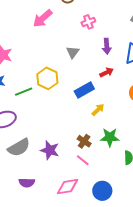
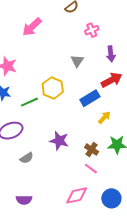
pink arrow: (43, 18) -> (32, 27), moved
red arrow: (107, 72) -> (112, 80), size x1.5
gray semicircle: (19, 147) -> (27, 158), size x0.6
purple star: (50, 150) -> (59, 141), moved
purple semicircle: (27, 183) -> (24, 200), moved

